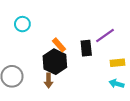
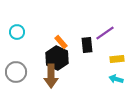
cyan circle: (22, 24) -> (17, 32), moved
brown arrow: (49, 80) -> (51, 76), size x1.6

